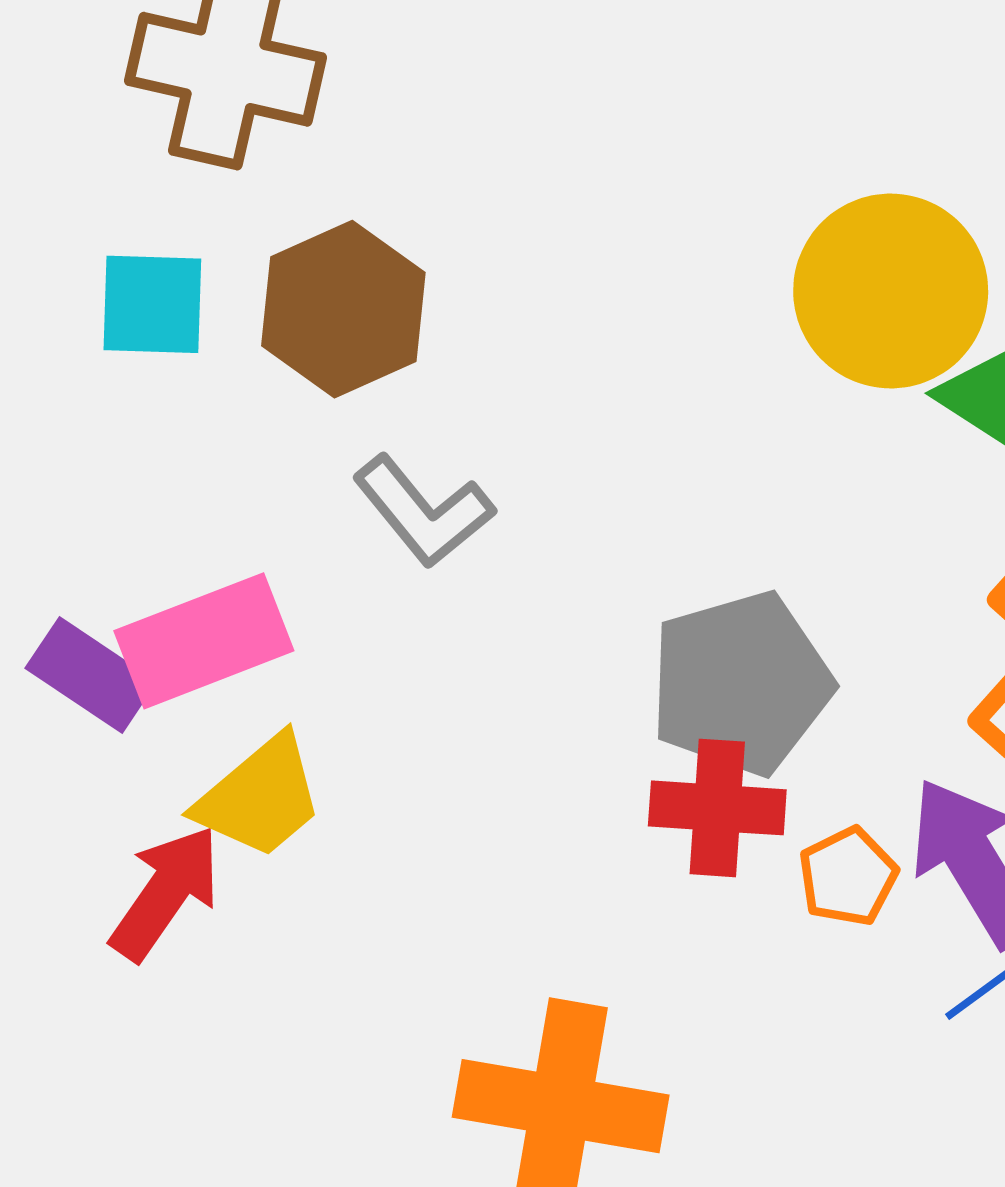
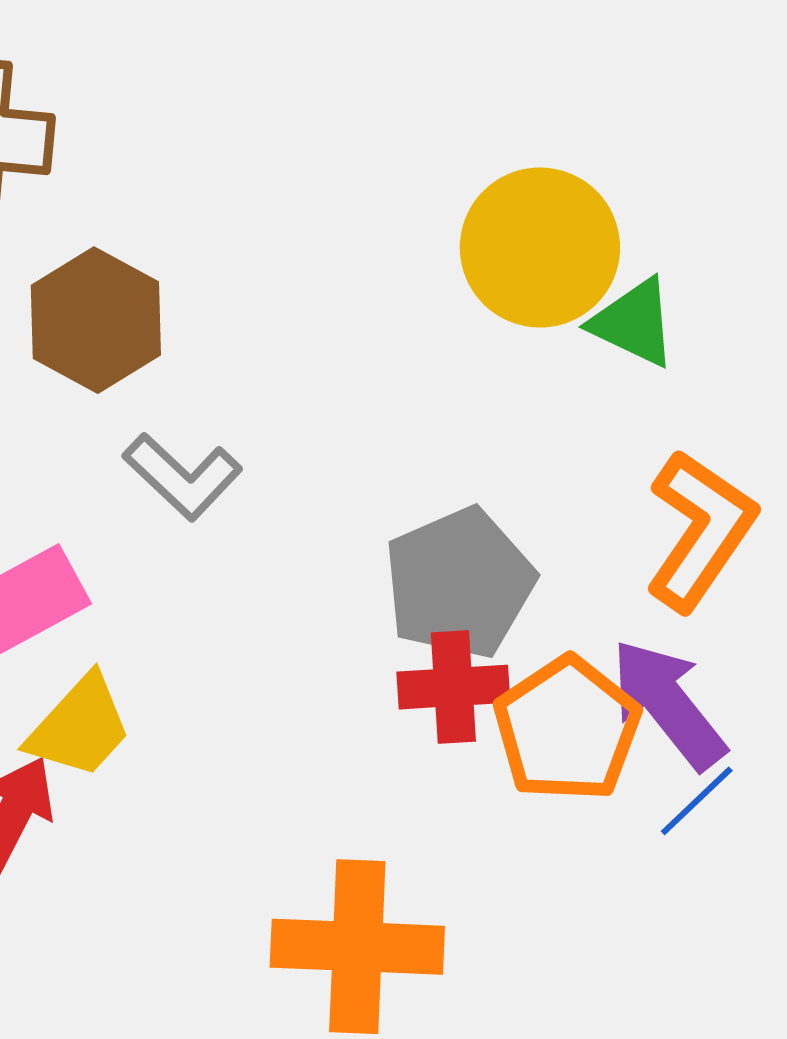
orange pentagon: (848, 877) -> (567, 729), size x1.8

